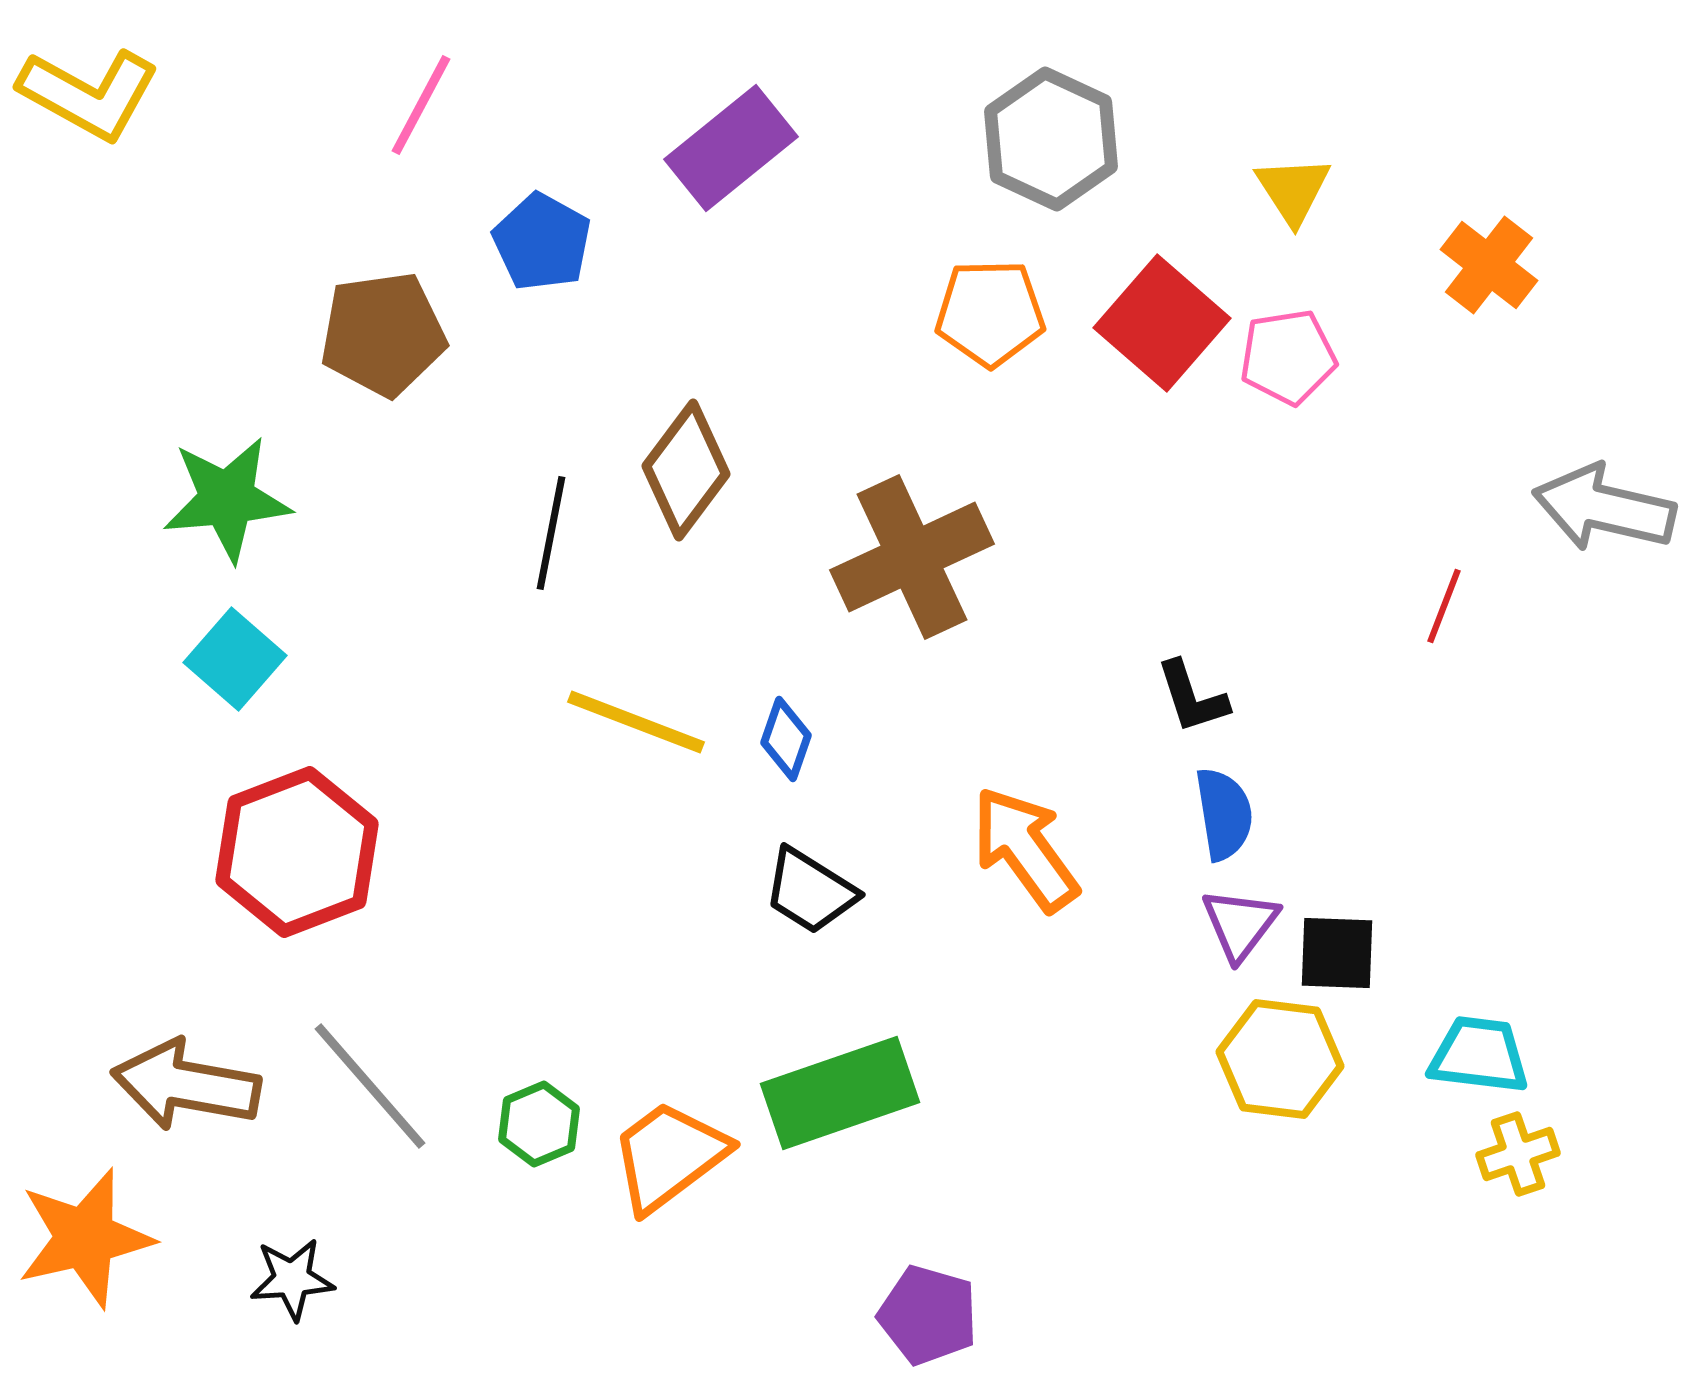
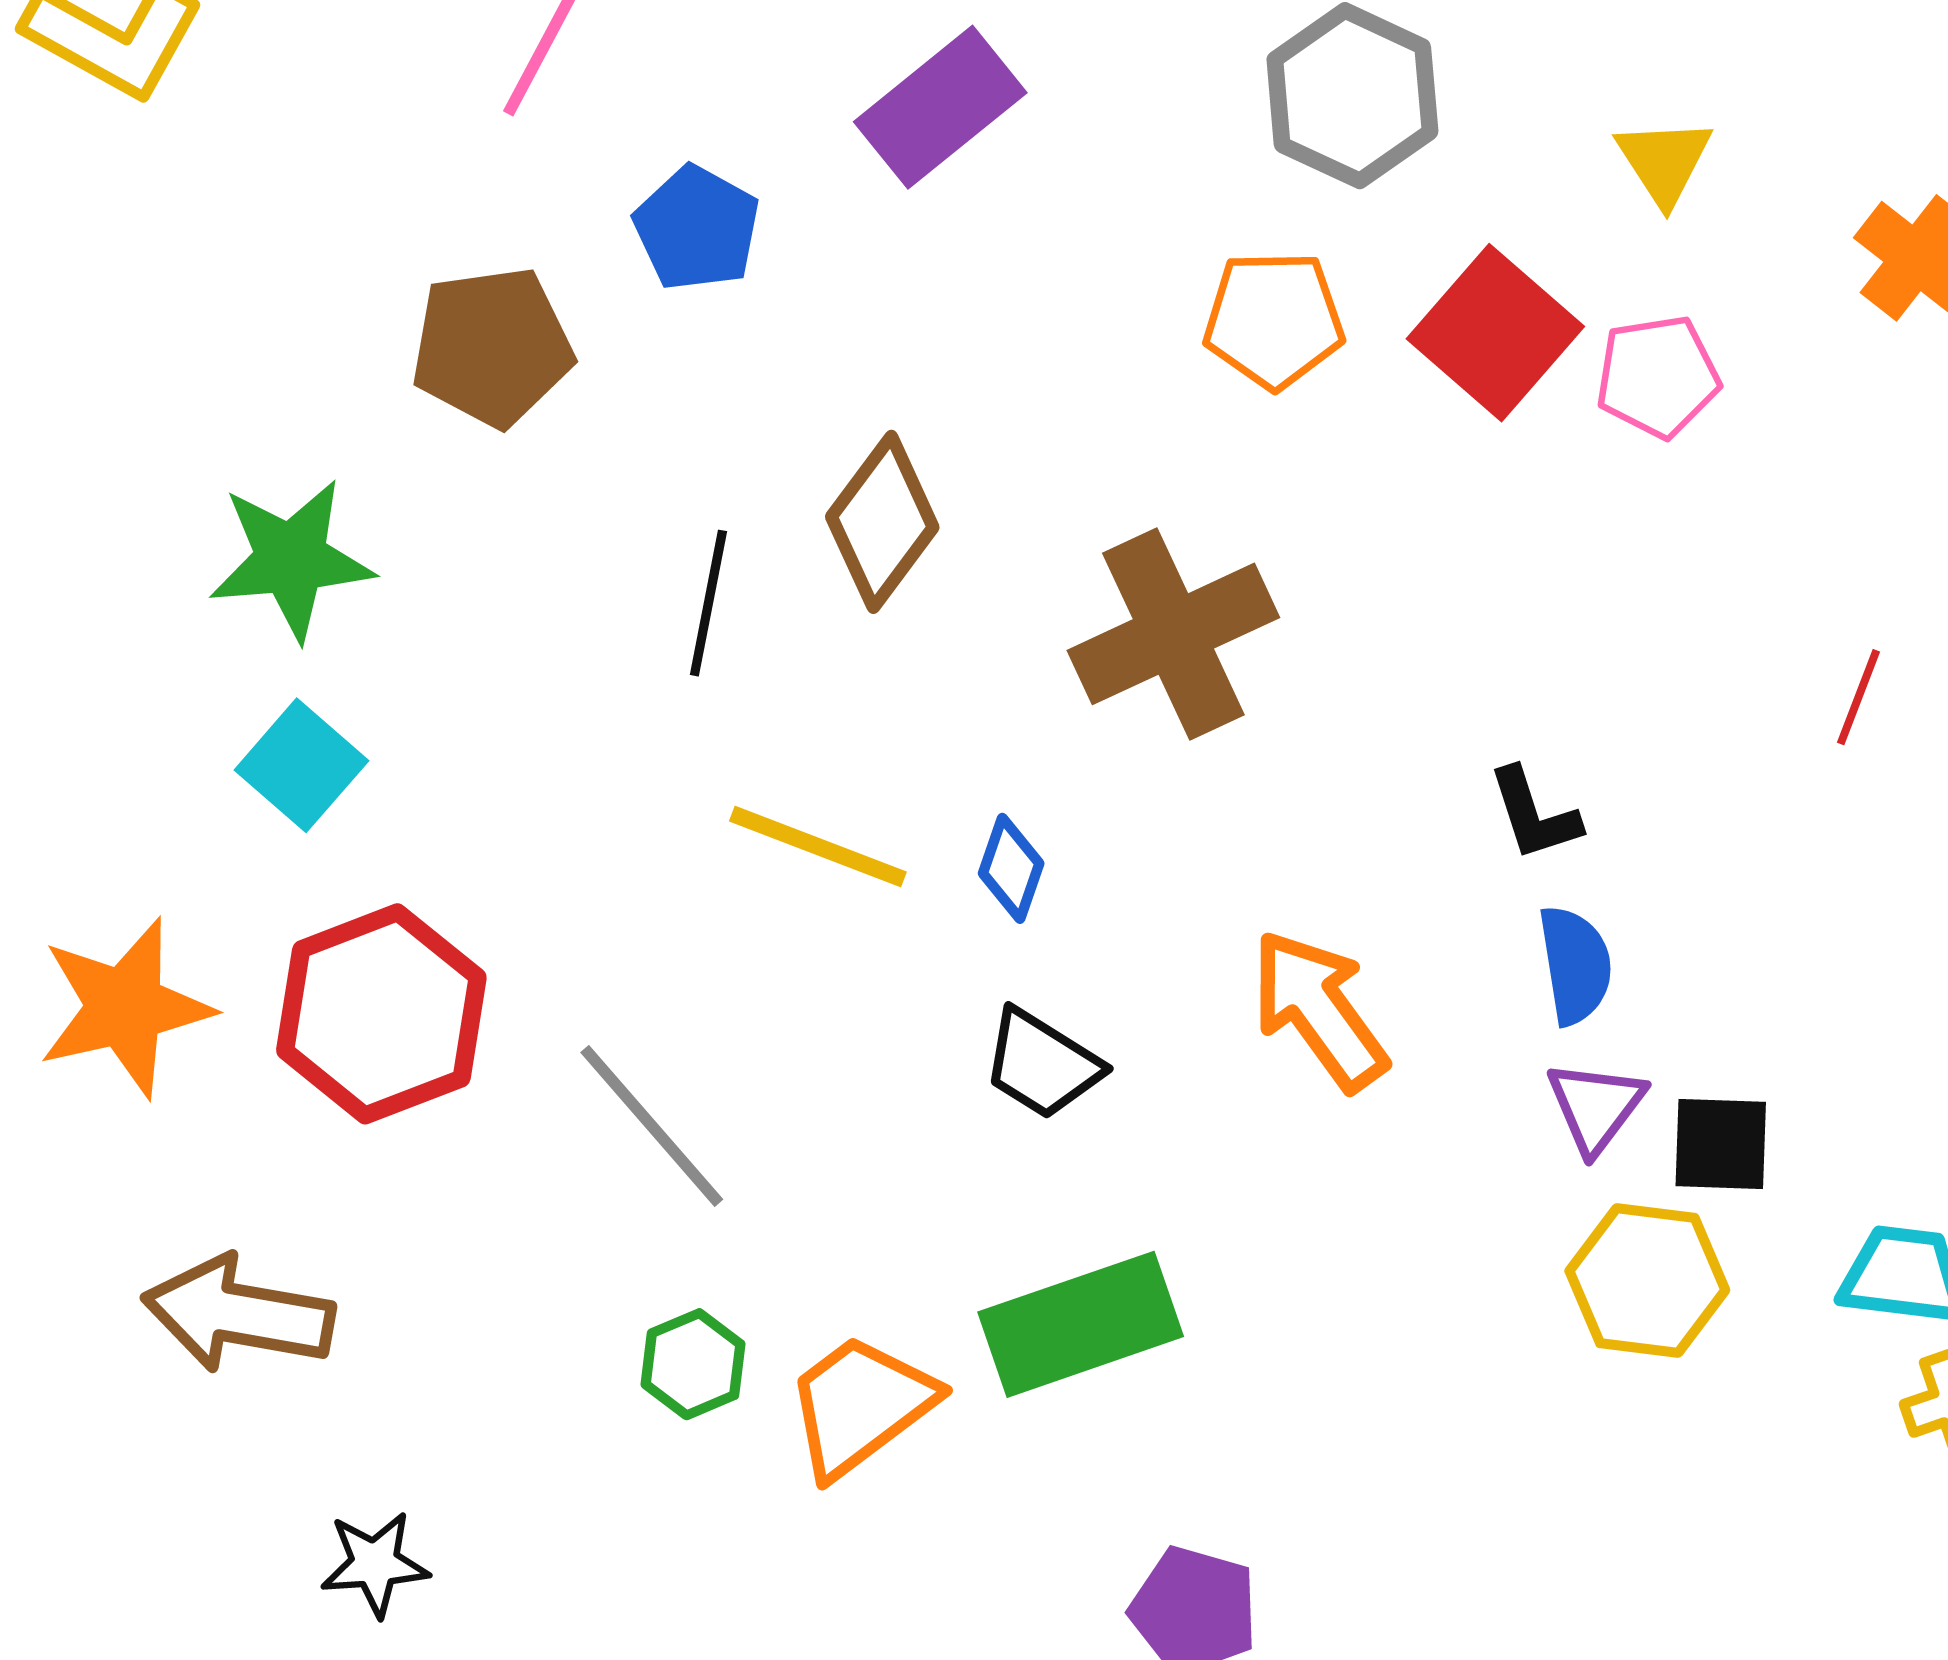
gray line: (370, 1086) -> (652, 1126), moved
orange star: (85, 1238) -> (125, 1007), moved

